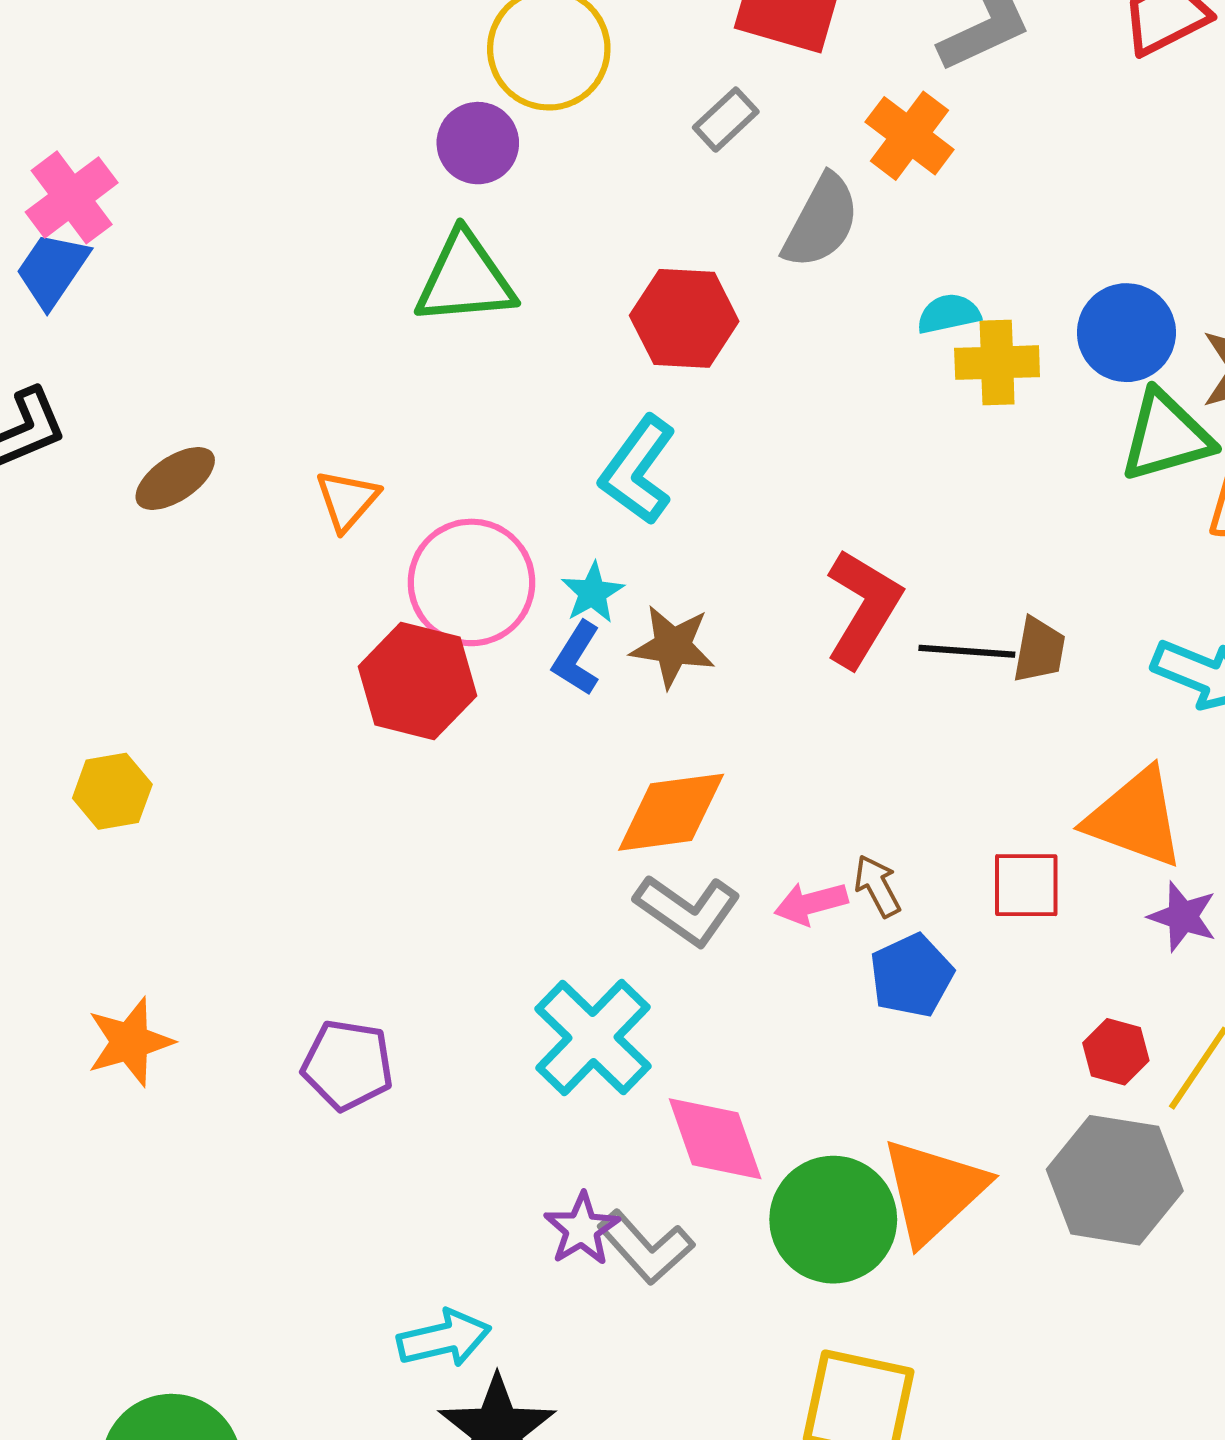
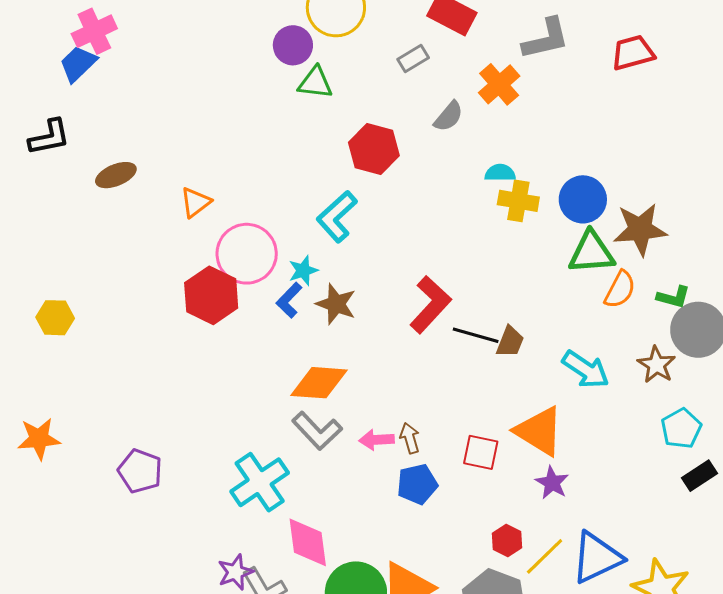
gray semicircle: (821, 221) -> (449, 116), size x0.7
green triangle: (465, 279) -> (315, 83), moved, size x0.7

